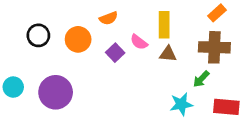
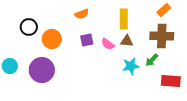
orange circle: (78, 39) -> (52, 39), moved
pink semicircle: (139, 42) -> (108, 44), moved
purple square: (115, 53) -> (87, 40), turned 32
cyan star: (181, 104) -> (131, 66), moved

